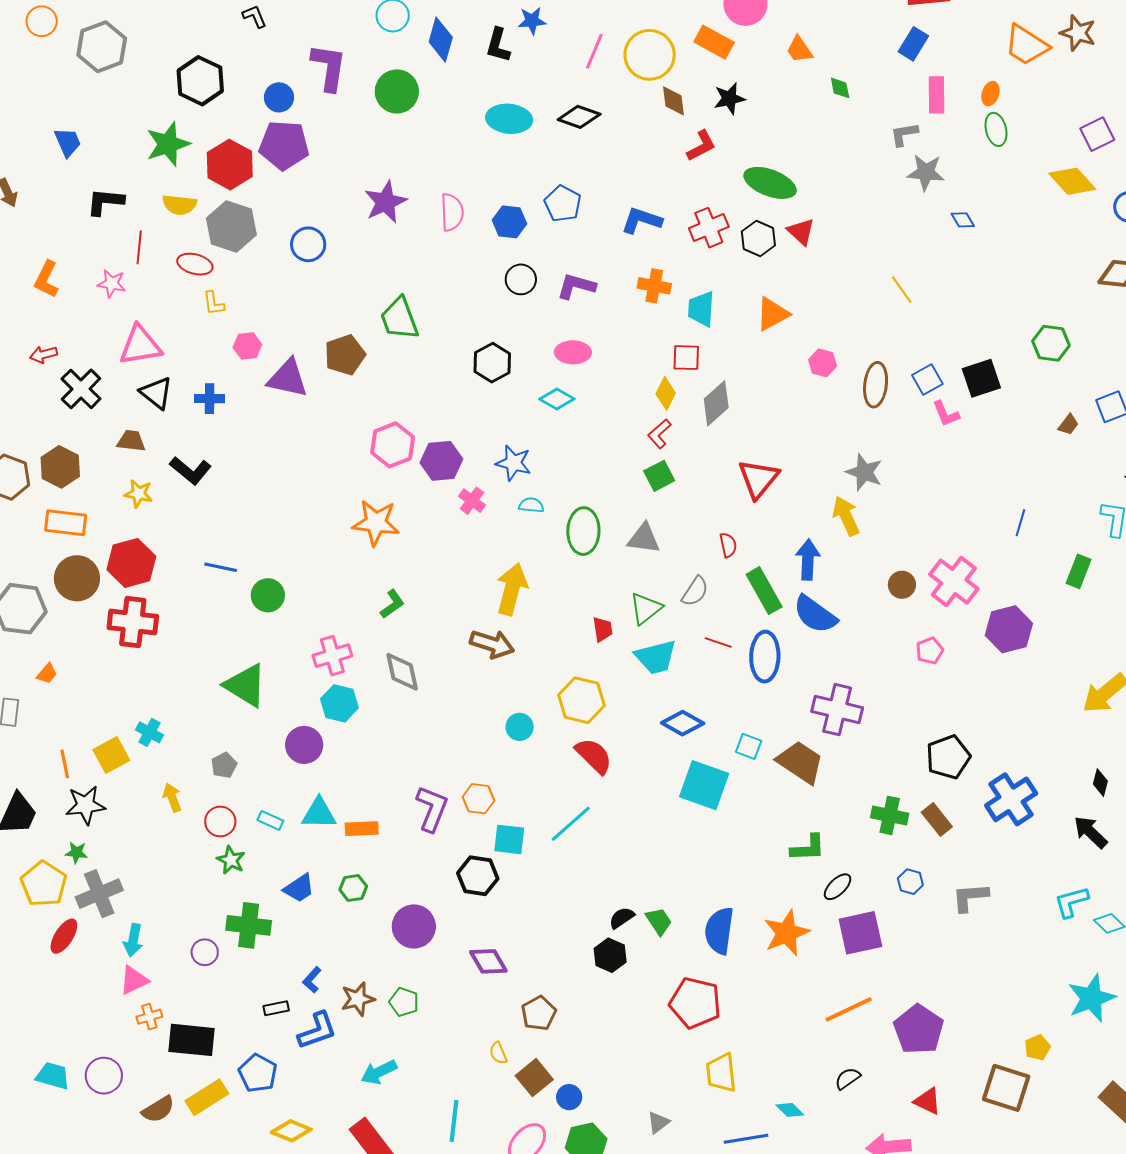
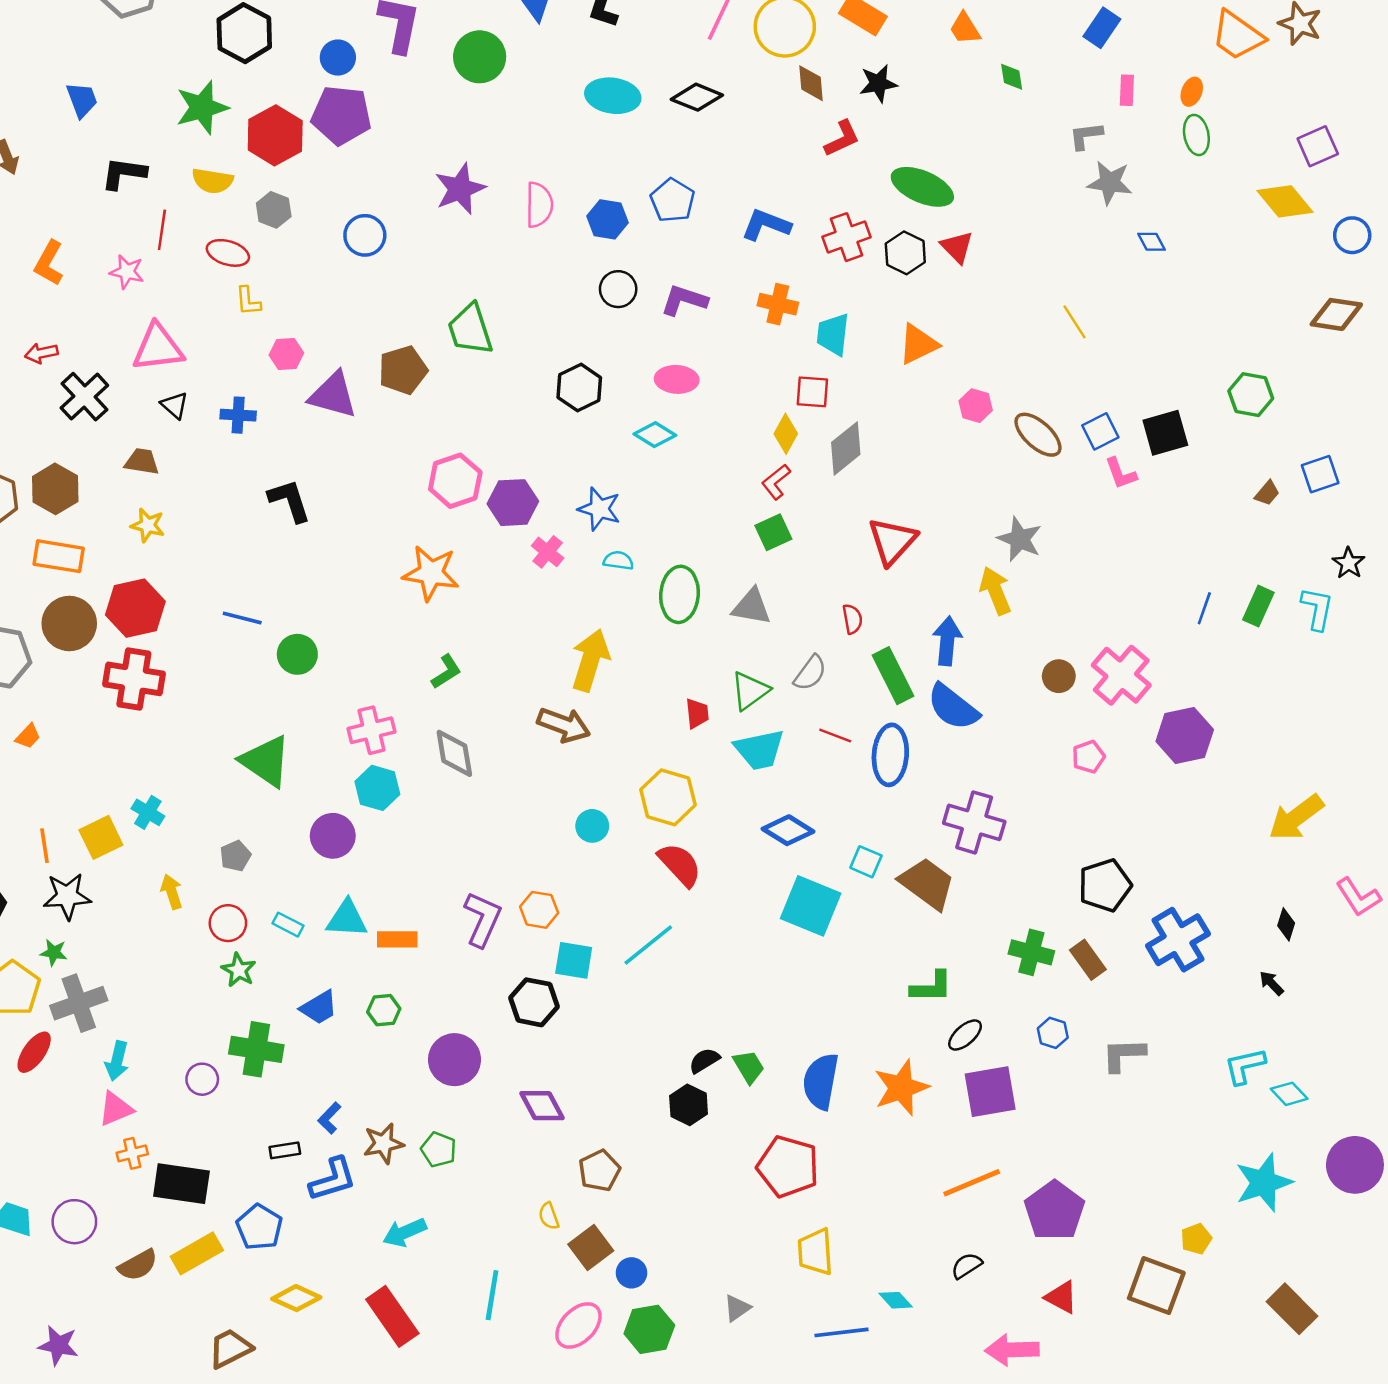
pink rectangle: (936, 95) -> (1127, 90), size x0.7
gray hexagon: (231, 227) -> (274, 210), size x0.6
brown ellipse: (876, 385) -> (1038, 435), turned -57
black triangle: (156, 393) -> (175, 405), size x0.7
black L-shape: (191, 470) -> (289, 501), moved, turned -150
green rectangle: (1079, 571) -> (1258, 606), moved
black arrow: (1090, 832) -> (1271, 983), size x0.6

